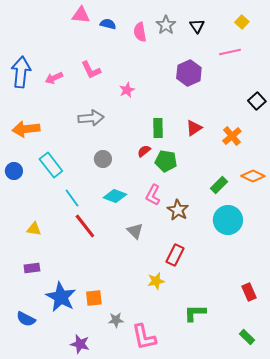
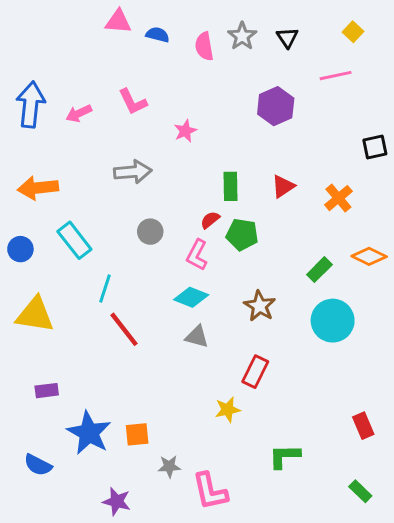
black square: (257, 101) -> (375, 147), turned 30
pink L-shape: (153, 195) -> (197, 255), moved
cyan diamond: (115, 196) -> (191, 297), moved
cyan line: (72, 198) -> (105, 288), turned 54
yellow triangle: (34, 229) -> (35, 315), moved, size x1.8
gray triangle: (135, 231) -> (197, 337), turned -30

